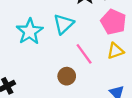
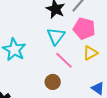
cyan triangle: (64, 24) -> (56, 36), moved

